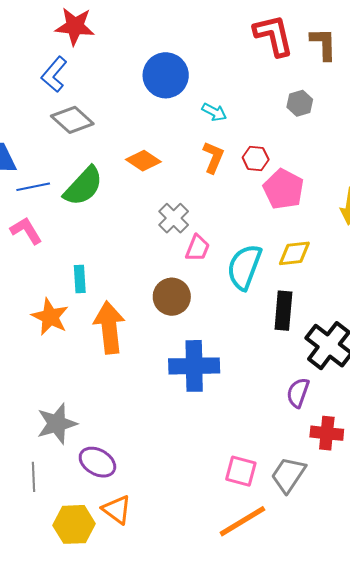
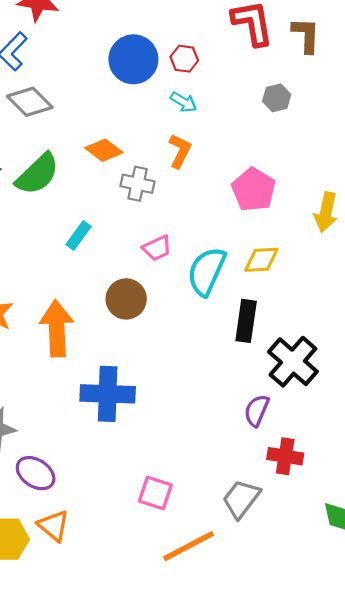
red hexagon: (256, 158) -> (184, 59), moved
gray cross: (174, 218) -> (138, 184), moved, turned -36
pink trapezoid: (197, 248) -> (157, 248), turned 40
cyan rectangle: (80, 279) -> (79, 236), moved, turned 36
blue cross: (194, 366) -> (108, 394), moved
pink square: (241, 471) -> (155, 493), moved

